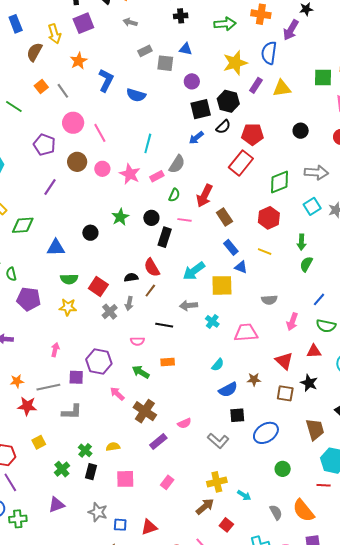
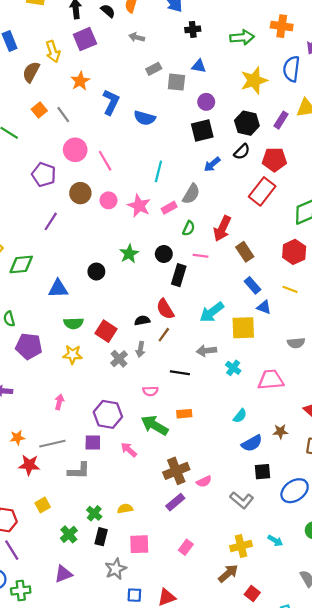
purple rectangle: (256, 85) -> (281, 120), moved
black square: (201, 109) -> (202, 130), moved
green arrow: (141, 372) -> (155, 425), size x1.4
purple square: (76, 377) -> (93, 442), moved
brown cross: (145, 411) -> (176, 471), moved, turned 35
cyan arrow: (244, 495) -> (275, 541), moved
gray star: (98, 512) -> (116, 569), moved, turned 30

